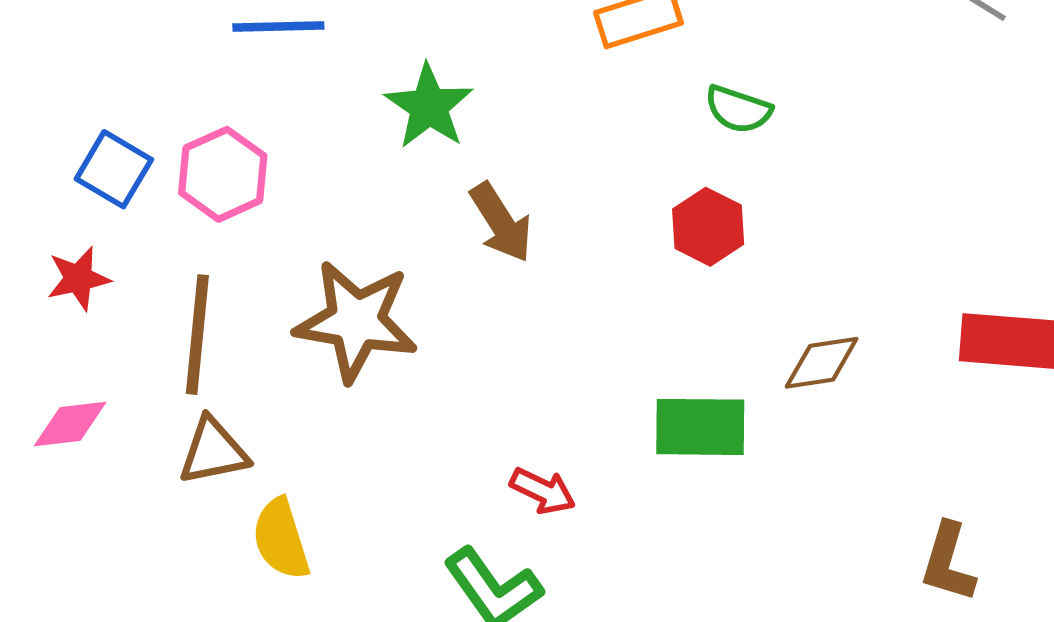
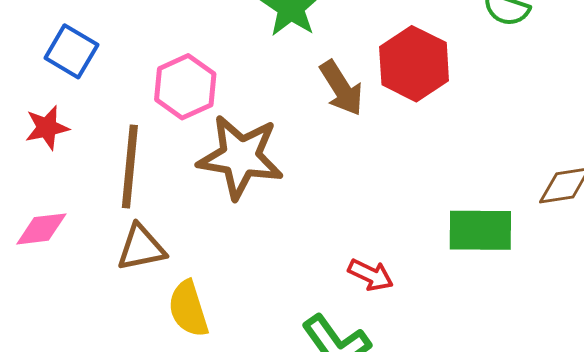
pink hexagon: (223, 174) -> (185, 87), moved
red hexagon: (708, 227) -> (414, 64), moved, size x1.4

